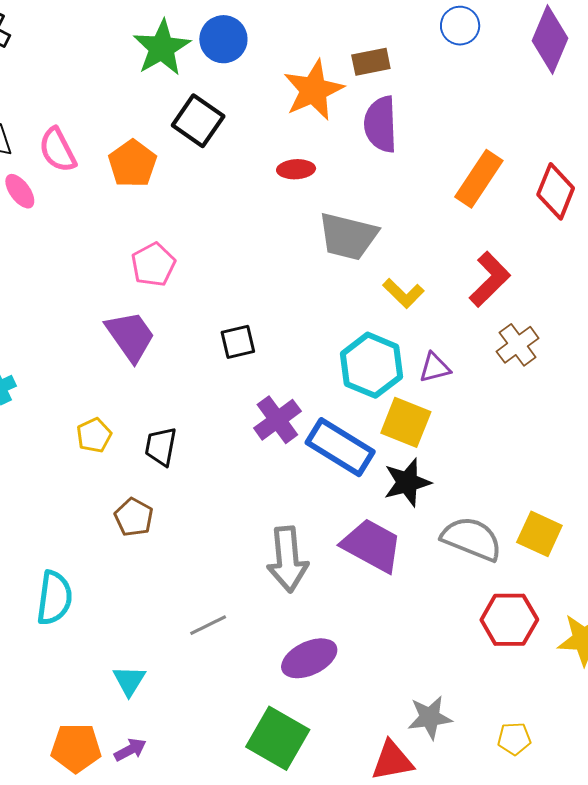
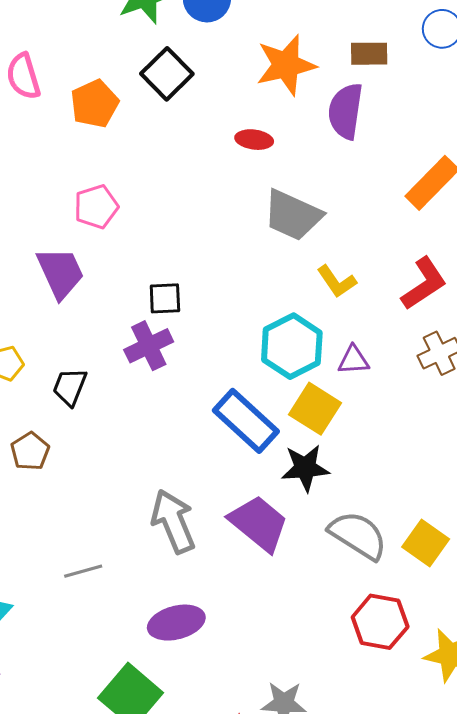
brown rectangle: (371, 62) -> (369, 54), moved
purple cross: (277, 420) -> (149, 346), moved
gray arrow: (287, 559) -> (173, 521), turned 152

